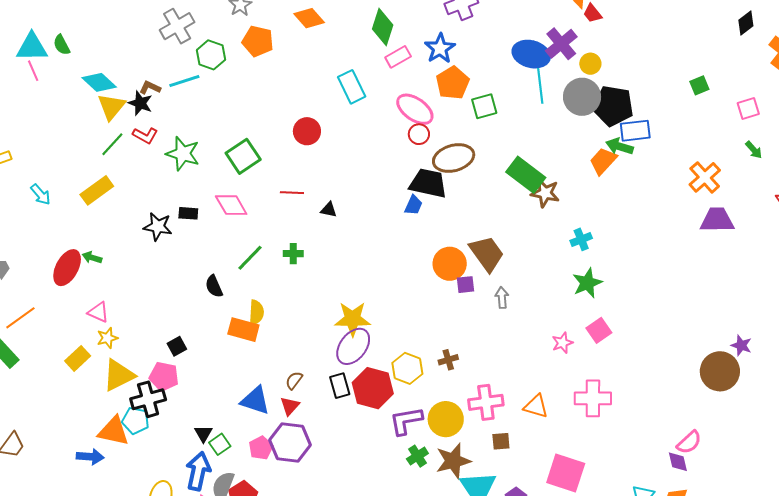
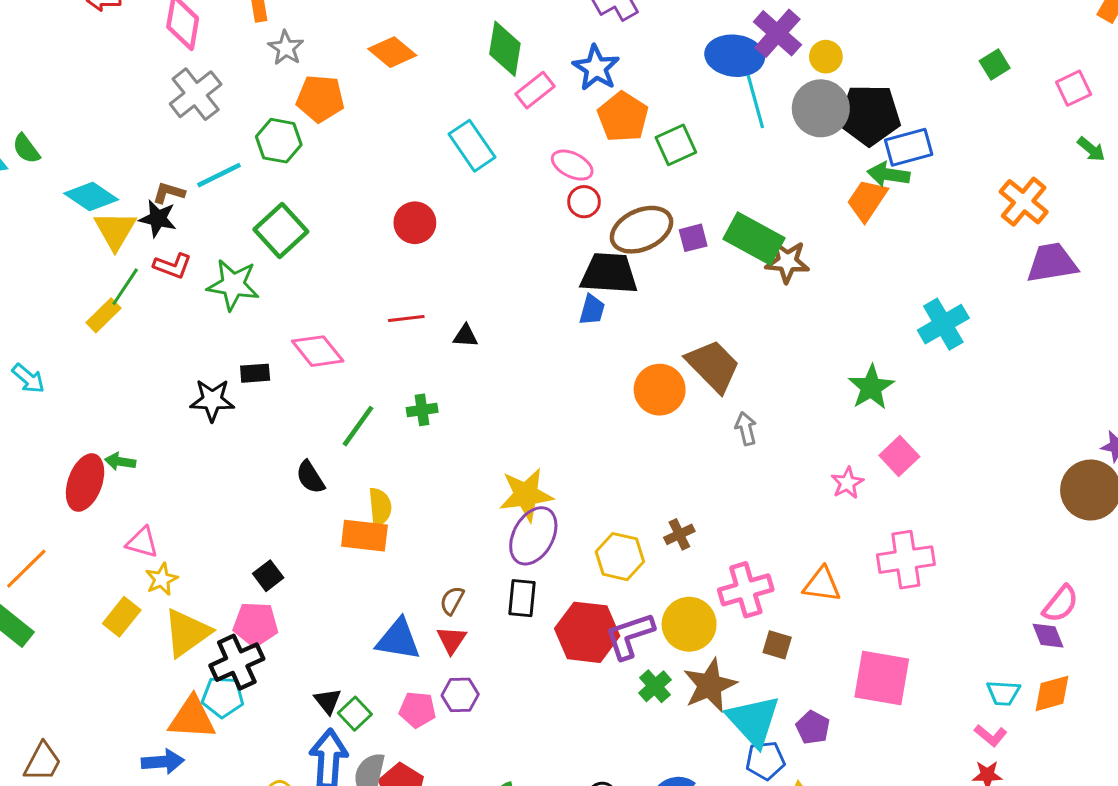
green hexagon: (211, 55) -> (279, 141), moved
pink ellipse: (415, 109) -> (572, 165), size x0.7
green square: (243, 156) -> (281, 230), moved
yellow rectangle: (97, 190) -> (104, 315), moved, size x0.7
cyan cross: (581, 239) -> (943, 324), moved, size x1.5
purple square: (465, 285) -> (693, 238), moved
black rectangle: (340, 386) -> (522, 598), turned 30
red hexagon: (373, 388) -> (587, 632), moved
brown square: (501, 441) -> (777, 645), turned 30
purple hexagon: (290, 443) -> (460, 695), size x0.6
pink pentagon: (261, 448) -> (417, 710), turned -30

